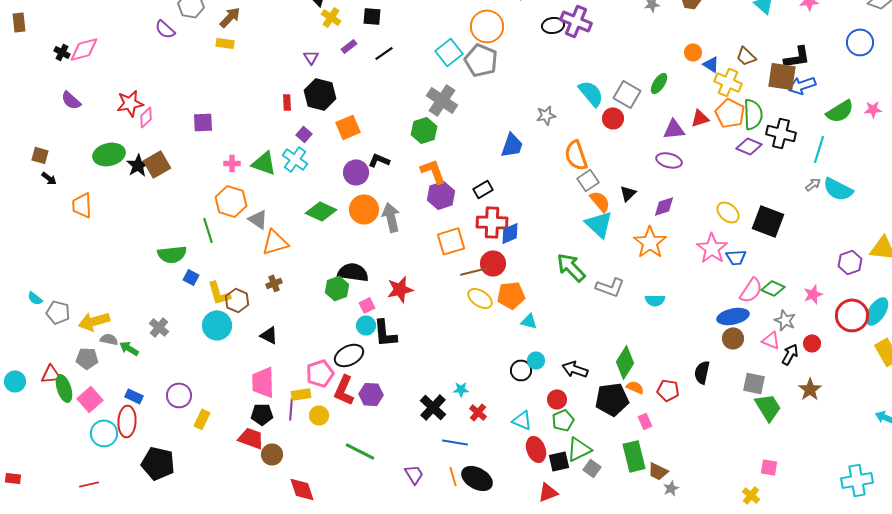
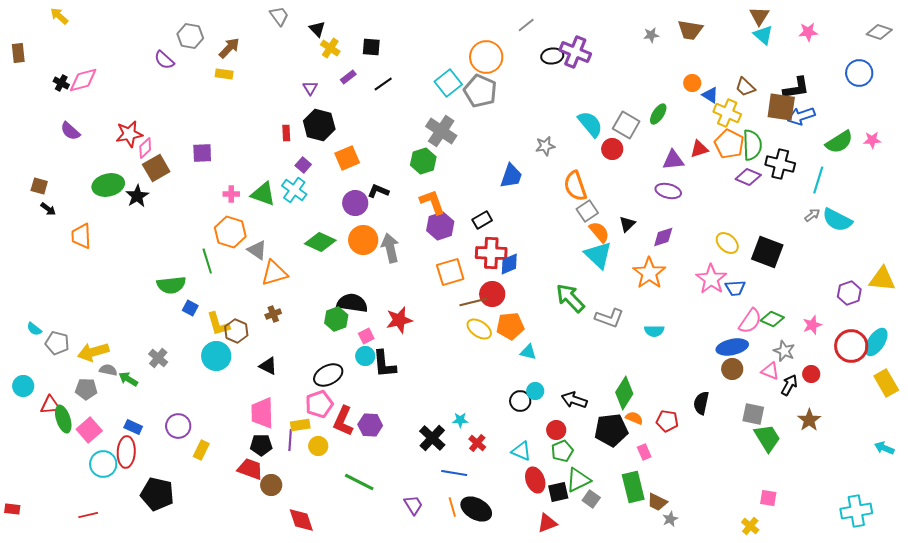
brown square: (157, 164) -> (156, 168), moved
black ellipse: (349, 355) -> (328, 375), moved
cyan circle: (15, 381) -> (23, 386), moved

